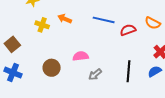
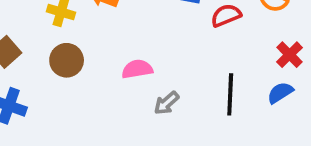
brown circle: (52, 68) -> (67, 60), moved

